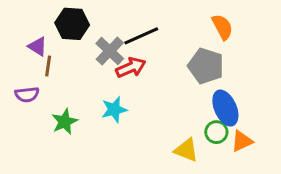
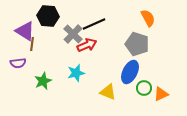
purple triangle: (38, 46) -> (25, 31), size x1.5
blue ellipse: (225, 108) -> (130, 72), moved, turned 50
yellow triangle: (186, 150) -> (108, 92), moved

